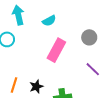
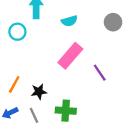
gray circle: (89, 37) -> (113, 22), moved
purple line: (93, 69) -> (100, 73), moved

